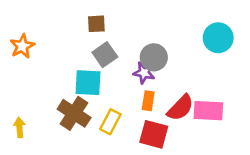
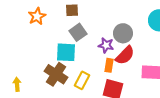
orange star: (22, 46) -> (37, 16), moved
gray circle: (154, 57) -> (123, 33), moved
red semicircle: (180, 108) -> (125, 55), moved

